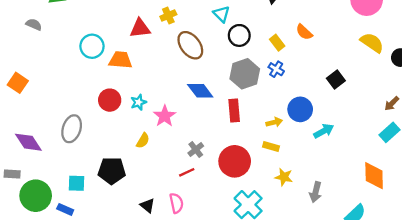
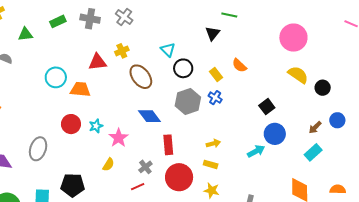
blue circle: (300, 109) -> (275, 134), moved
red rectangle: (234, 110) -> (168, 145), moved
yellow semicircle: (143, 141) -> (108, 165), moved
yellow star: (284, 177) -> (212, 190), moved

